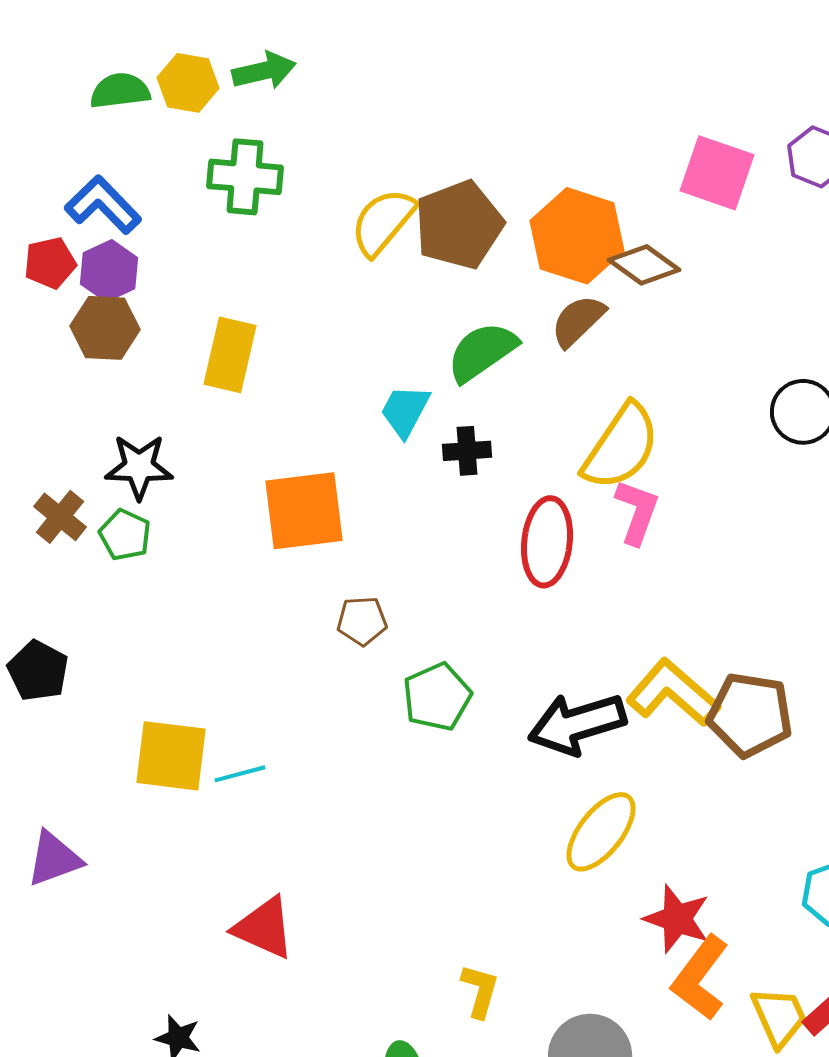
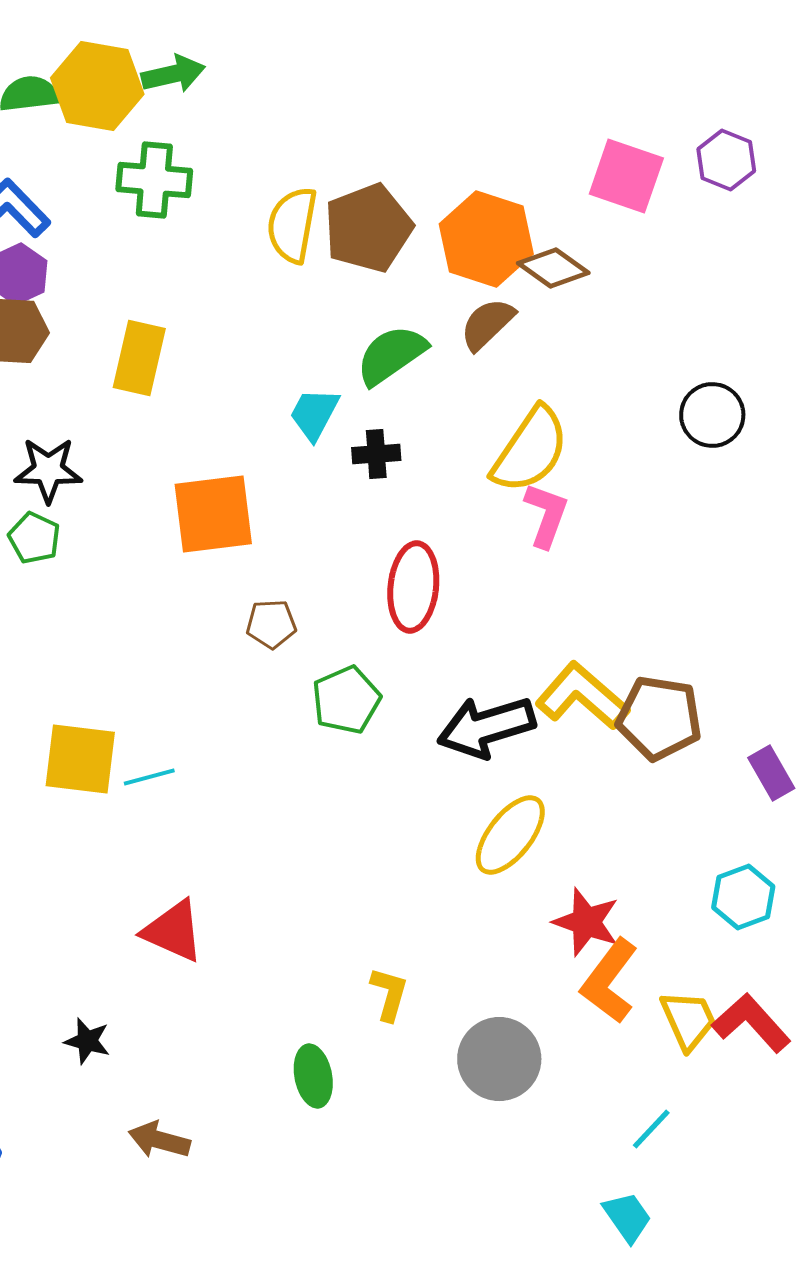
yellow hexagon: (188, 83) -> (97, 86), size x1.5
yellow semicircle: (383, 222) -> (292, 225), turned -30
red ellipse: (547, 542) -> (413, 587), moved

